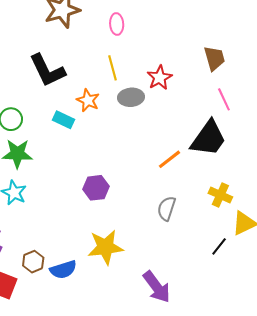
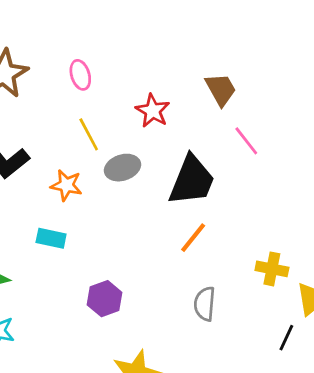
red star: (160, 78) -> (153, 111), moved
cyan rectangle: (63, 120) -> (51, 238), moved
black trapezoid: (208, 138) -> (192, 180), moved

